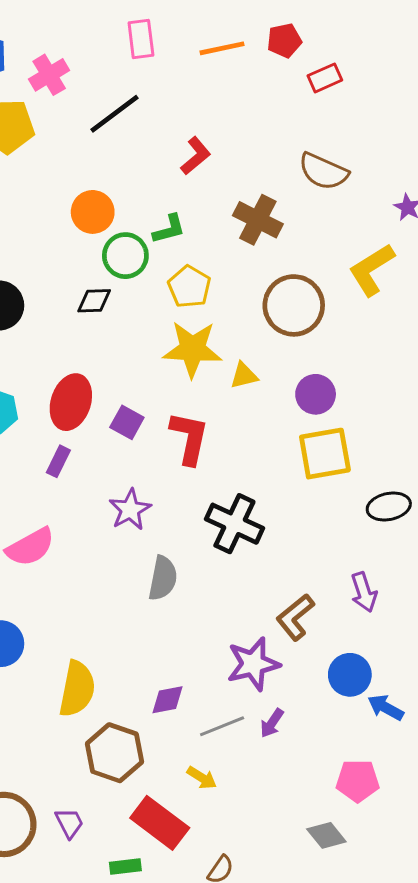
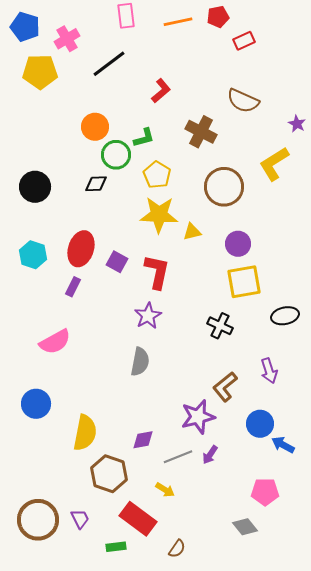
purple star: (130, 510) -> (148, 316), moved
black cross: (234, 524) -> (220, 326), moved, size x0.7

